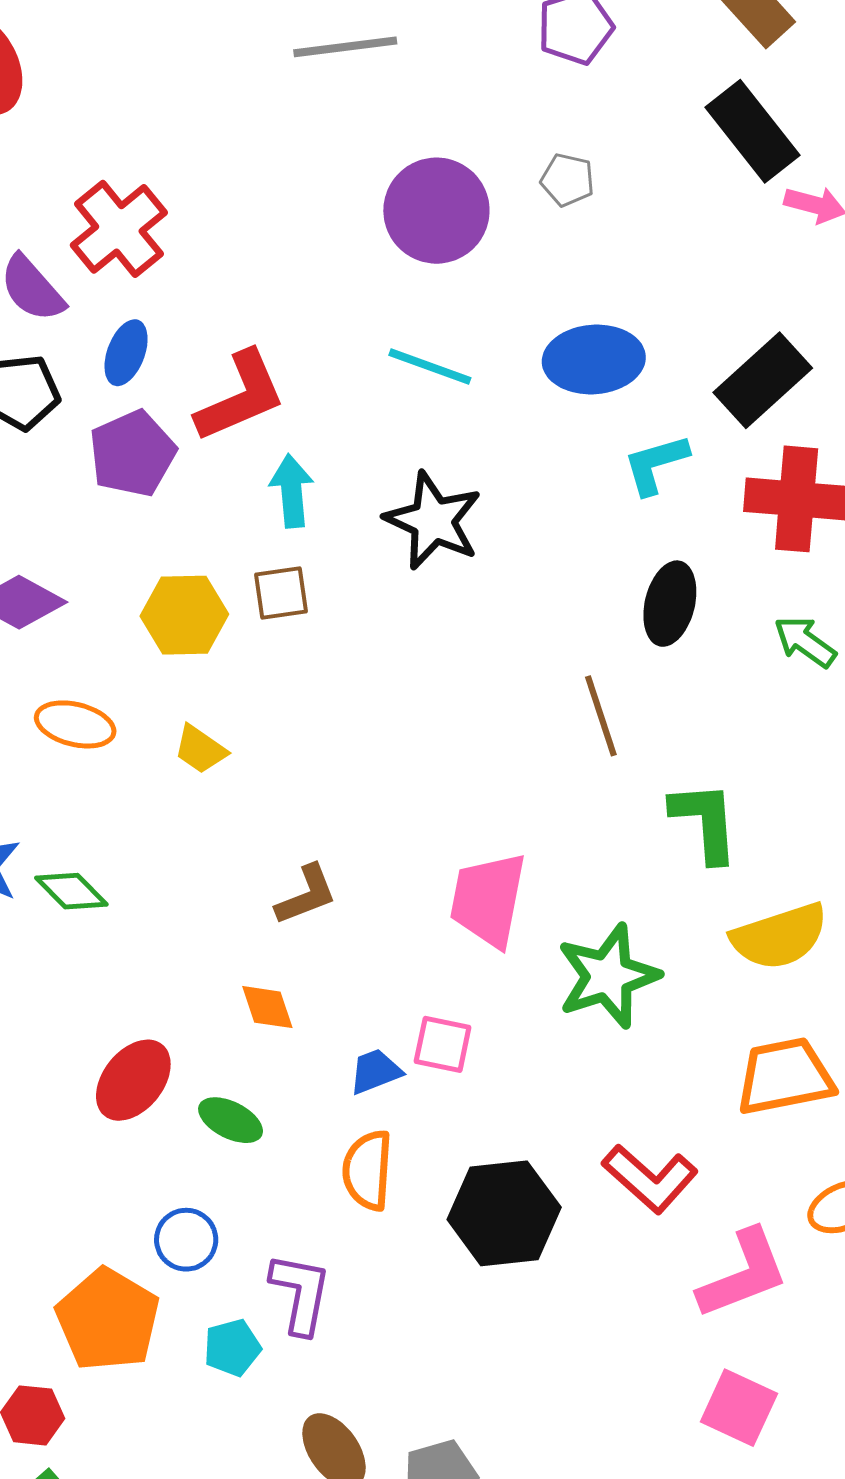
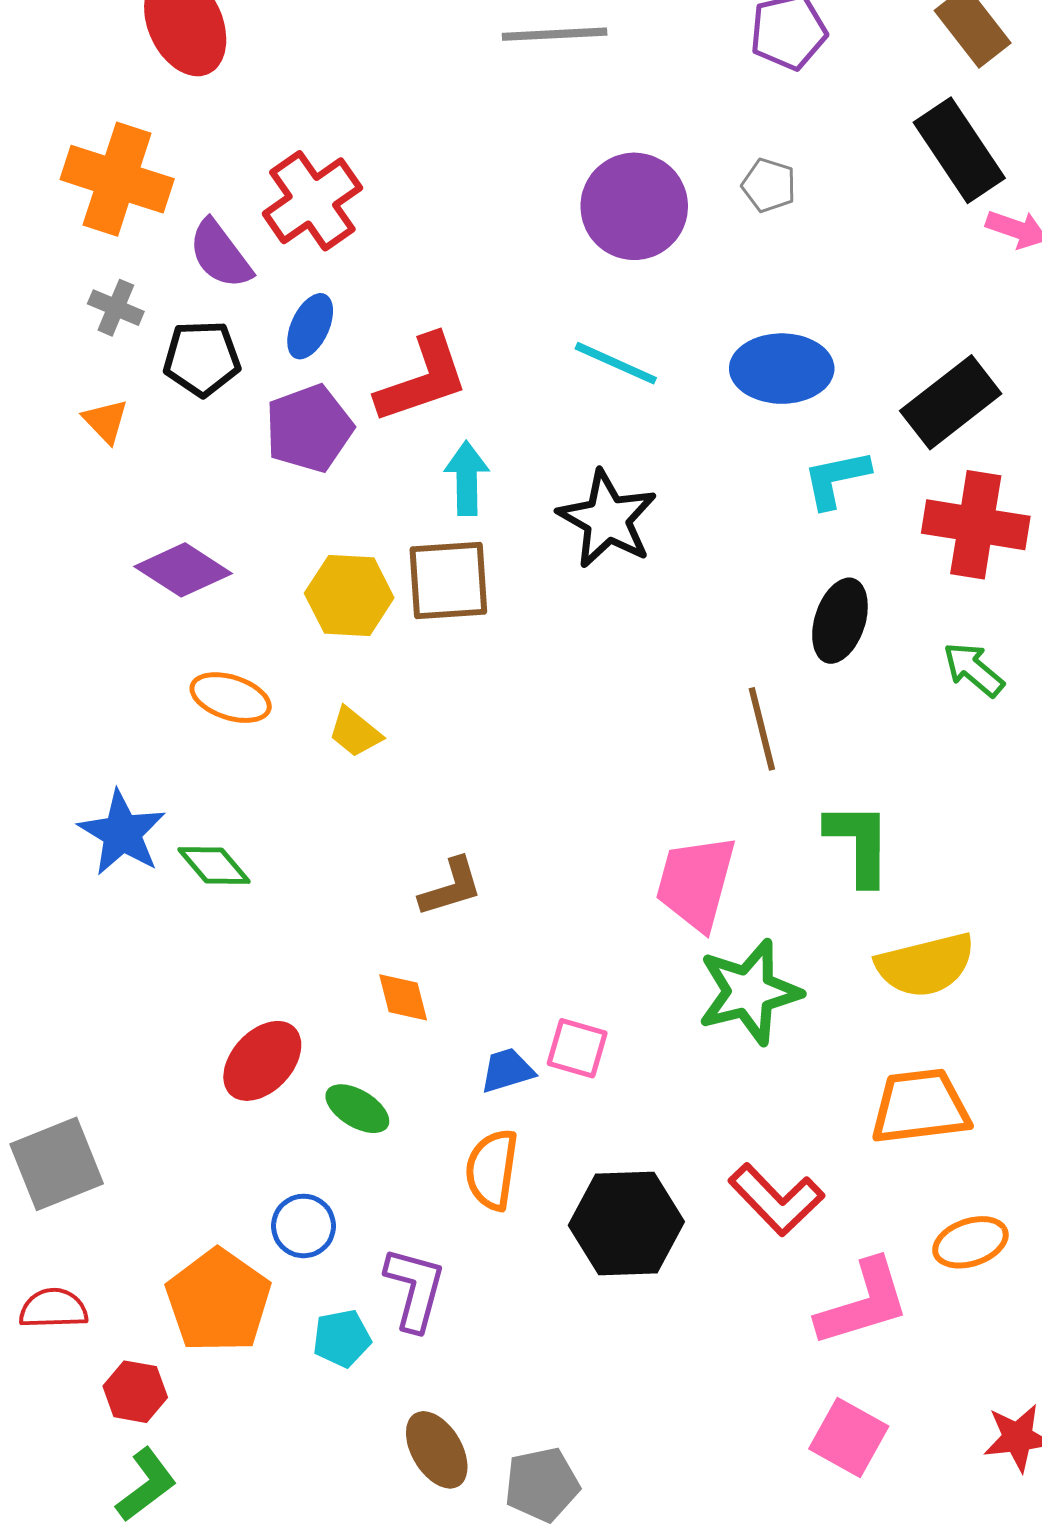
brown square: (281, 593) -> (448, 580), size x1.5
pink trapezoid: (488, 900) -> (696, 883), moved

